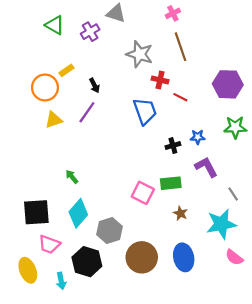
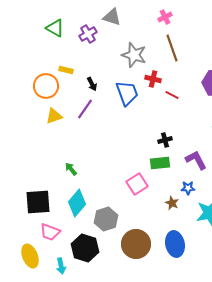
yellow rectangle: (66, 70) -> (66, 70), turned 48
blue trapezoid: (145, 111) -> (127, 93), moved
blue star: (198, 137) -> (188, 188), moved
green rectangle: (171, 183) -> (160, 163), moved
pink square: (143, 193) -> (137, 184), turned 30

